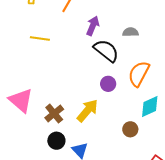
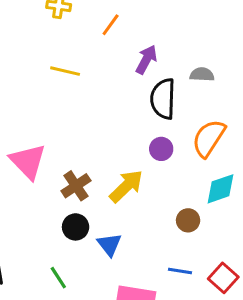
black semicircle: (106, 51) -> (163, 99), turned -132

